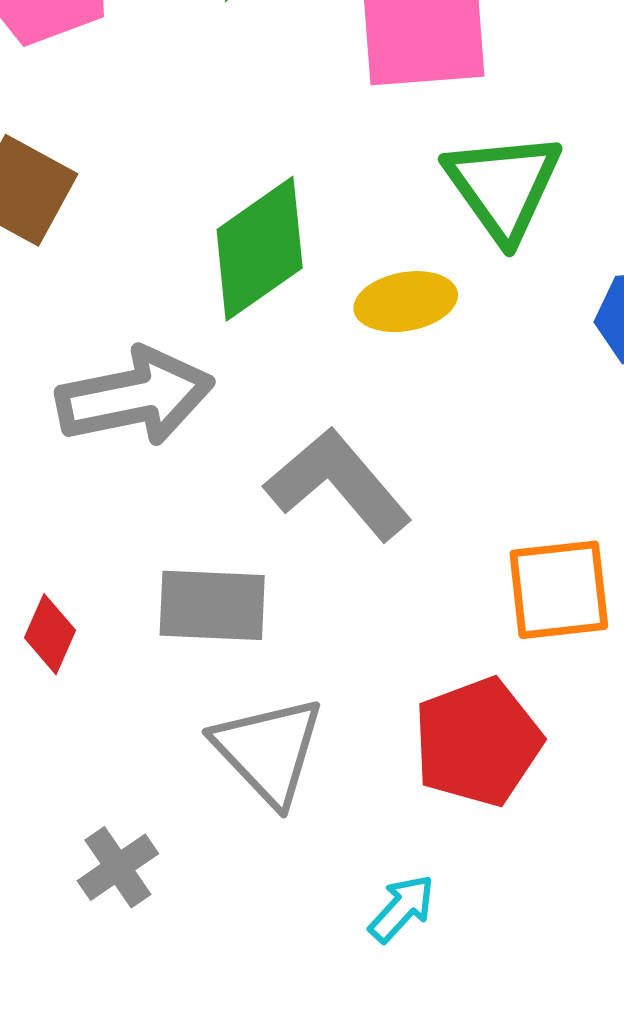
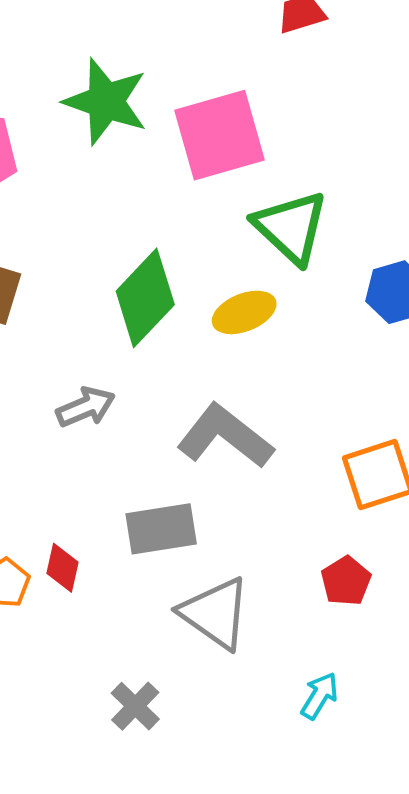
gray arrow: (135, 397) -> (86, 407), size x0.6
red pentagon: (478, 742) -> (346, 581), size x0.6

